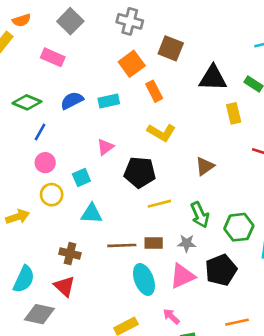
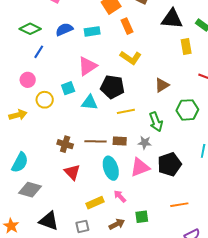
pink triangle: (105, 147) -> (87, 66), size x1.5
pink circle: (45, 163) -> (28, 80), moved
cyan triangle: (92, 214) -> (90, 103), moved
green hexagon: (239, 227) -> (187, 110), moved
brown cross: (70, 254) -> (65, 144), moved
red triangle: (64, 286) -> (72, 172), moved
pink arrow: (171, 316) -> (120, 196), moved

